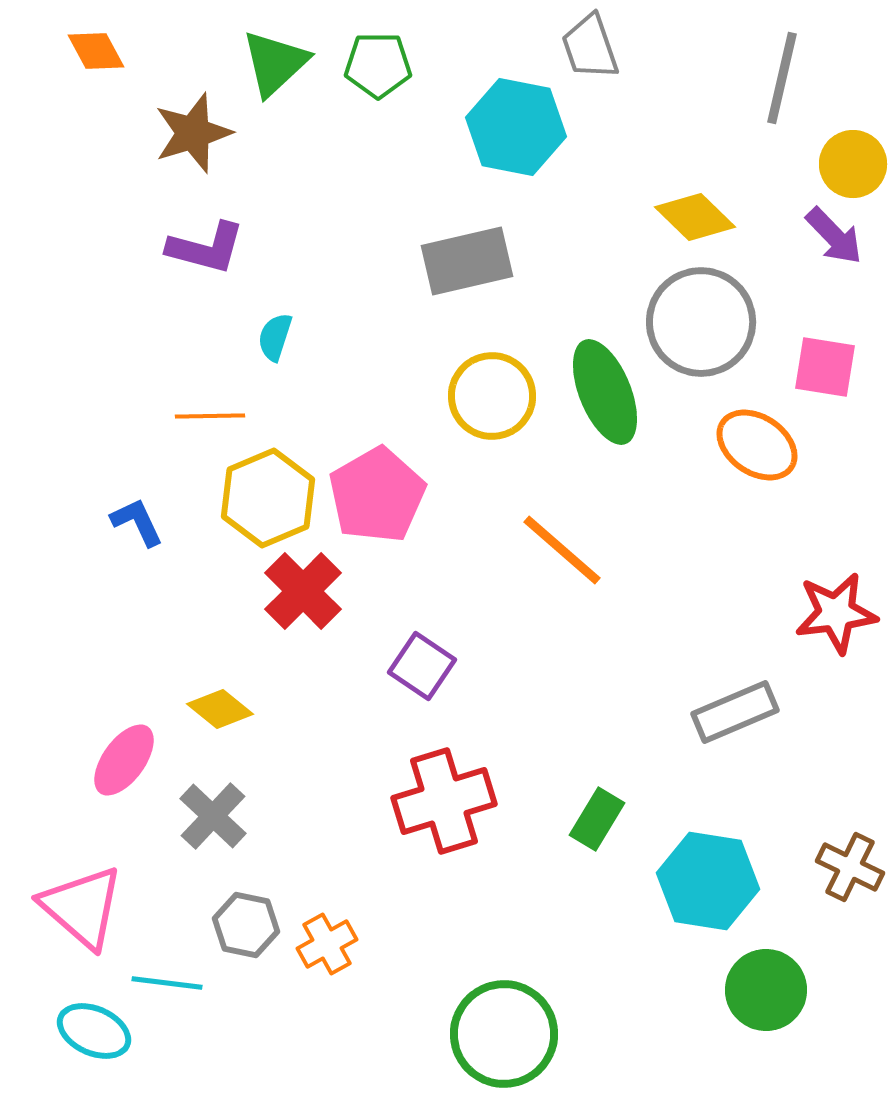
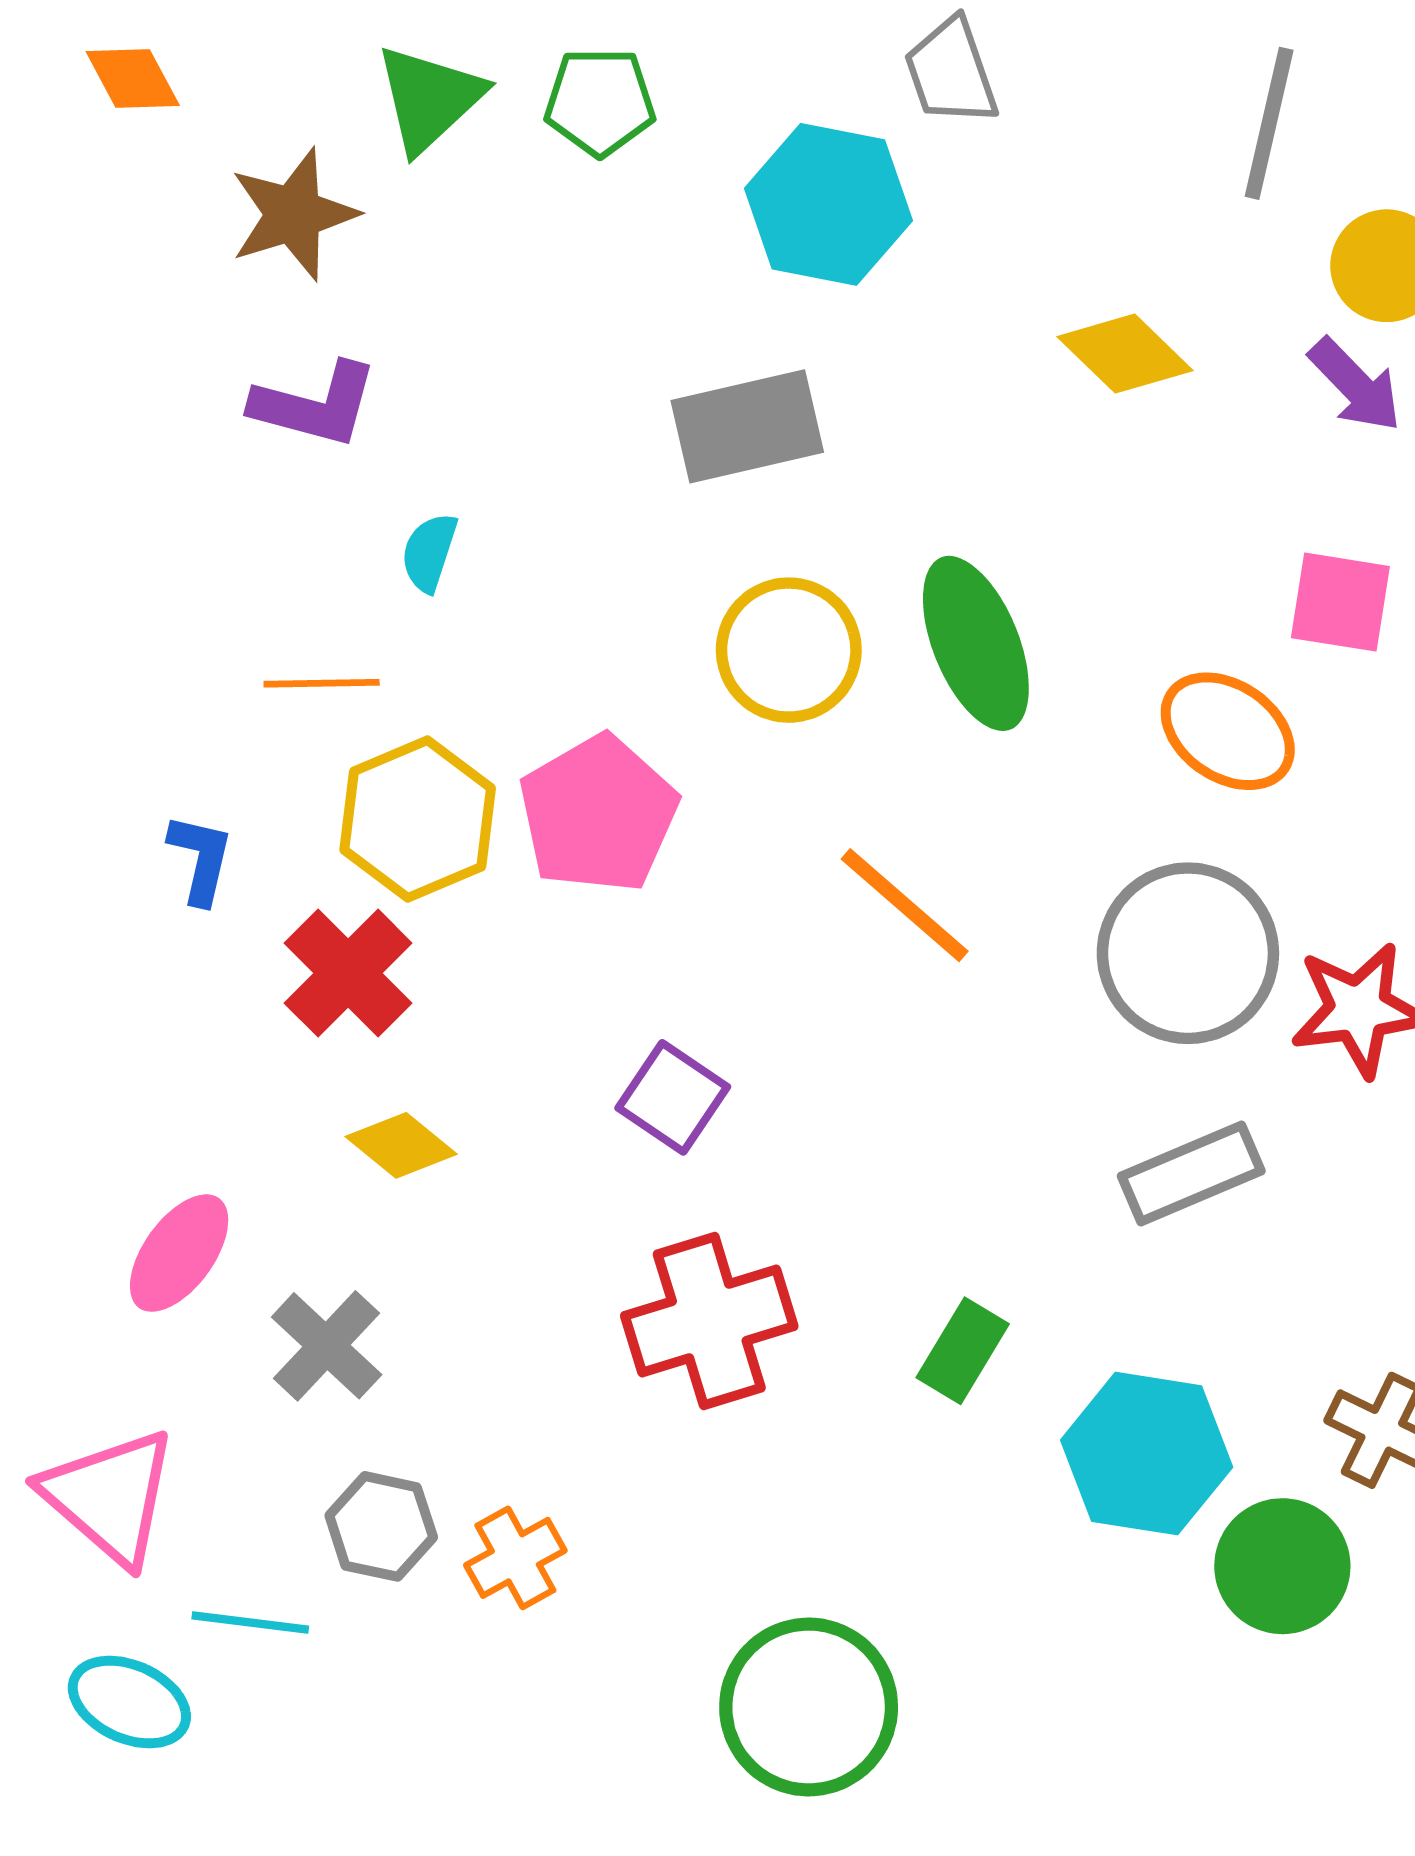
gray circle: (701, 322) -> (1188, 953), moved
blue L-shape: (137, 522) -> (201, 859), turned 38
red cross: (303, 591) -> (348, 973), moved
yellow diamond: (220, 709) -> (401, 1145), moved
green circle: (766, 990) -> (1282, 1566), moved

